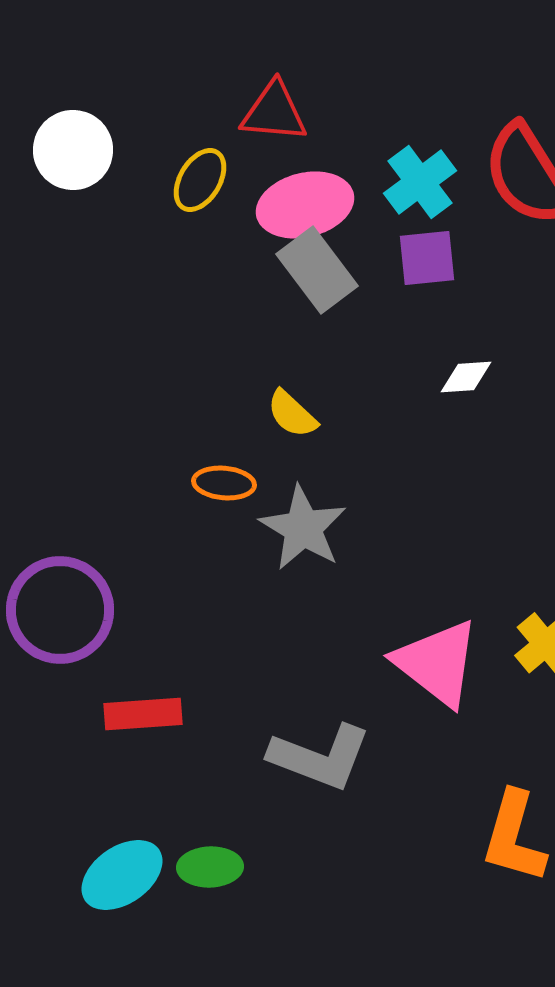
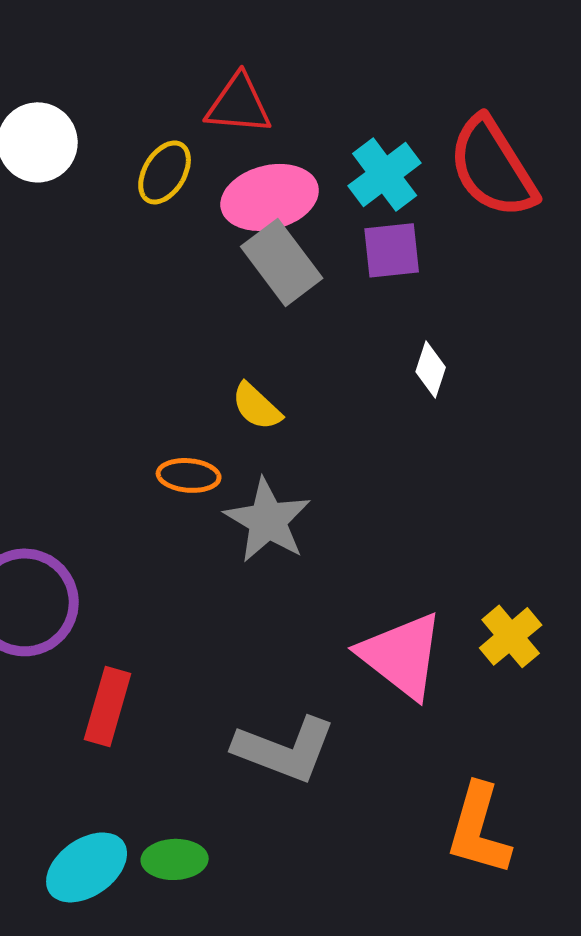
white diamond: (466, 377) -> (431, 369), turned -68
red rectangle: (143, 714) -> (108, 706), turned -70

